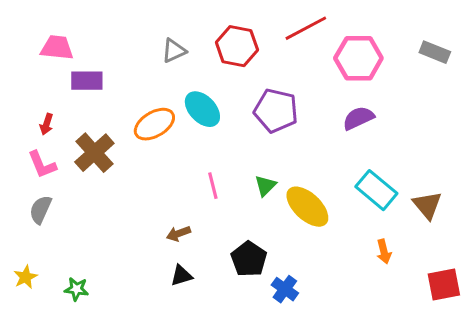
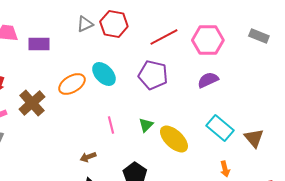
red line: (306, 28) -> (164, 37), moved
red hexagon: (237, 46) -> (114, 24), moved
gray triangle: (174, 51) -> (85, 24), moved
purple rectangle: (87, 81) -> (39, 44), moved

